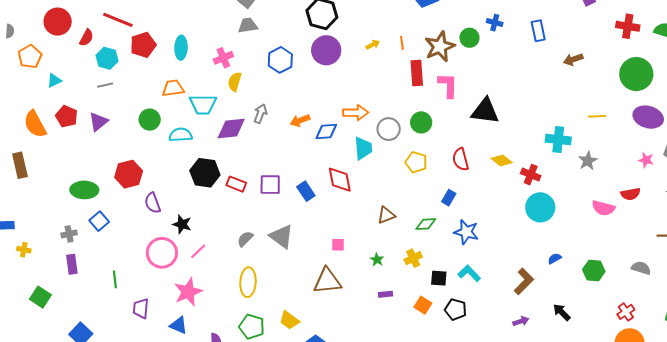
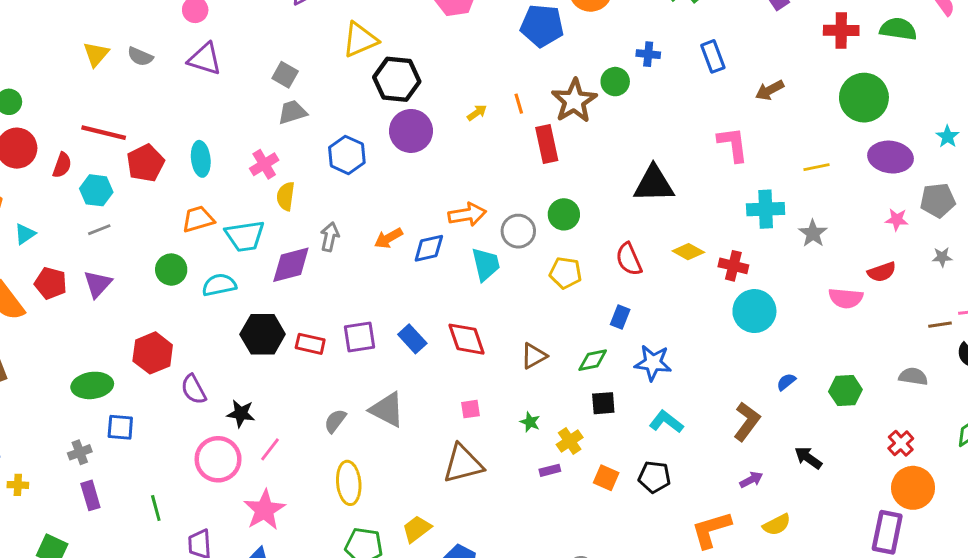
pink L-shape: (448, 85) -> (733, 144), moved
red diamond: (340, 180) -> (467, 339), moved
blue square: (99, 221) -> (120, 427), turned -36
yellow cross: (413, 258) -> (570, 441), moved
black square: (439, 278) -> (603, 403), moved
yellow trapezoid: (289, 320) -> (417, 529), turned 115

